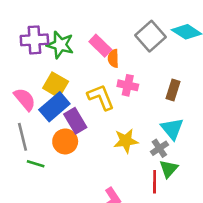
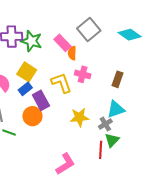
gray square: (150, 36) -> (89, 30), moved
blue rectangle: (54, 107) -> (25, 89), size x0.6
cyan triangle: (172, 129) -> (116, 109), turned 48

